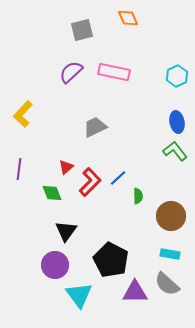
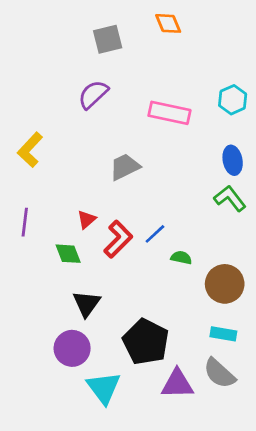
pink rectangle: (114, 72) -> (169, 113), moved
green semicircle: (138, 196) -> (181, 258), turned -77

